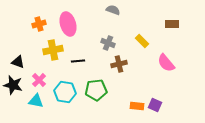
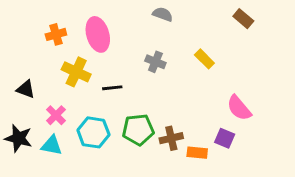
brown rectangle: (172, 24) -> (243, 19), moved, turned 40
yellow cross: (53, 50) -> (76, 72), turned 36
pink semicircle: (166, 63) -> (239, 108), moved
brown cross: (119, 64) -> (171, 138), moved
black star: (13, 85) -> (19, 138), moved
purple square: (155, 105) -> (225, 138), moved

